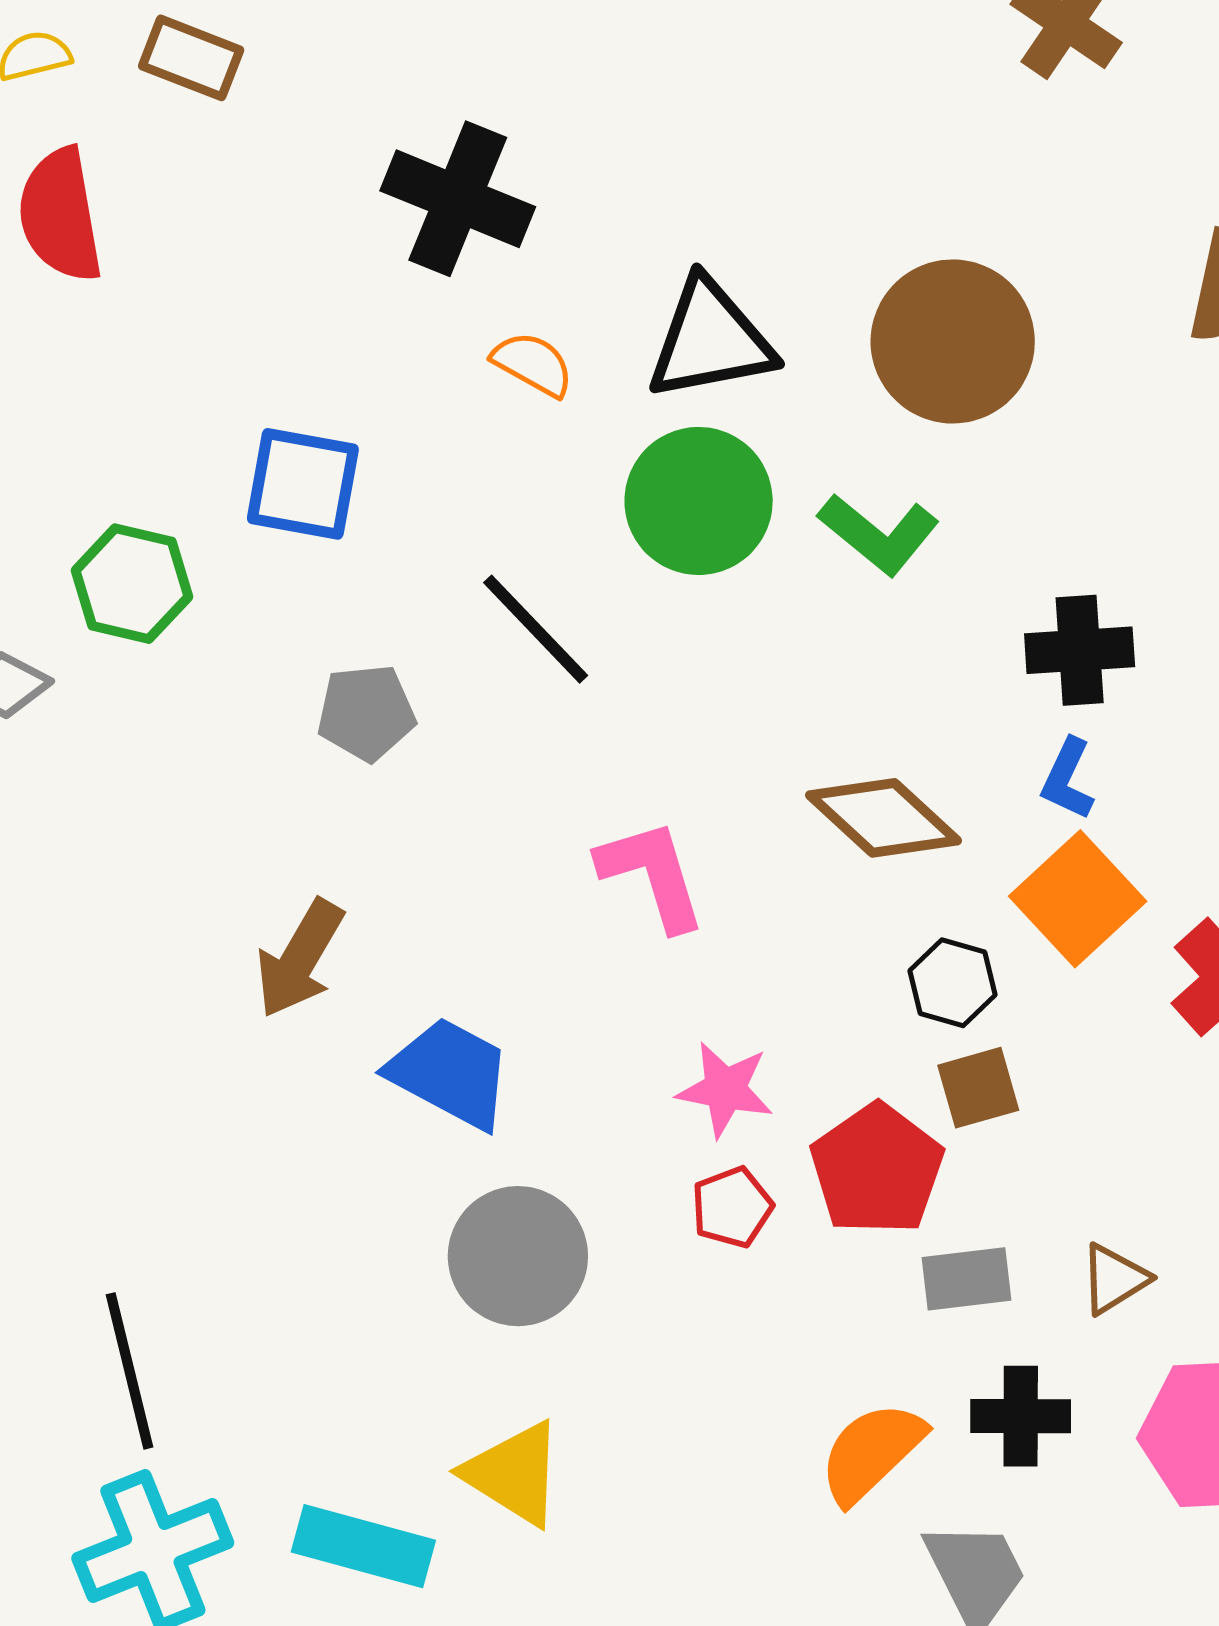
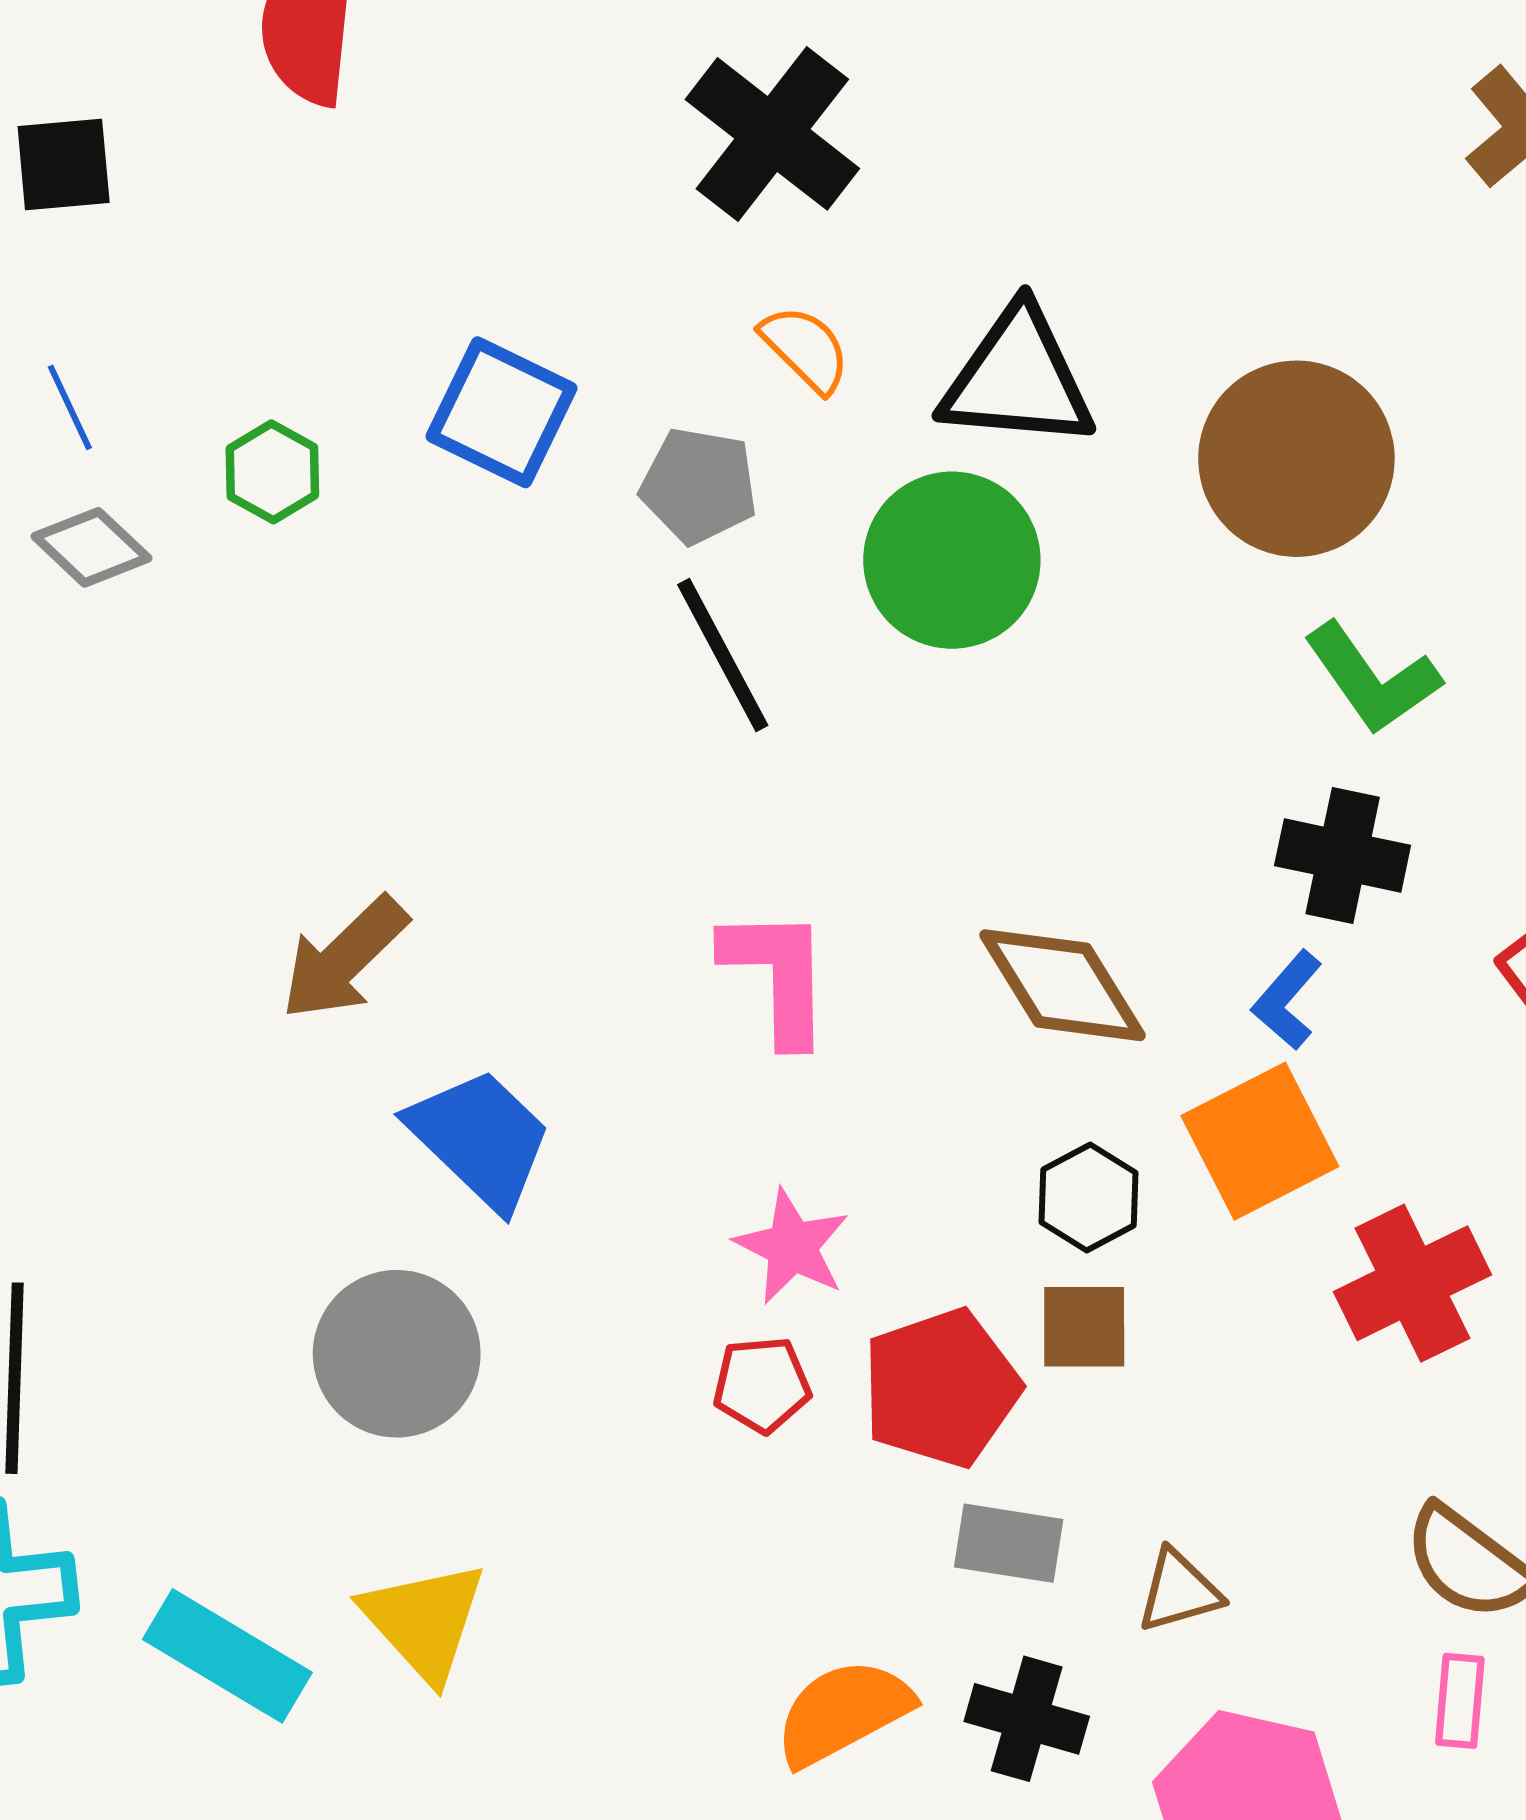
green L-shape: (879, 534) -> (1372, 678), moved
green hexagon: (132, 584) -> (272, 472), size x0.7
gray pentagon: (366, 713) -> (699, 486), moved
gray circle: (518, 1256) -> (397, 1354), moved

